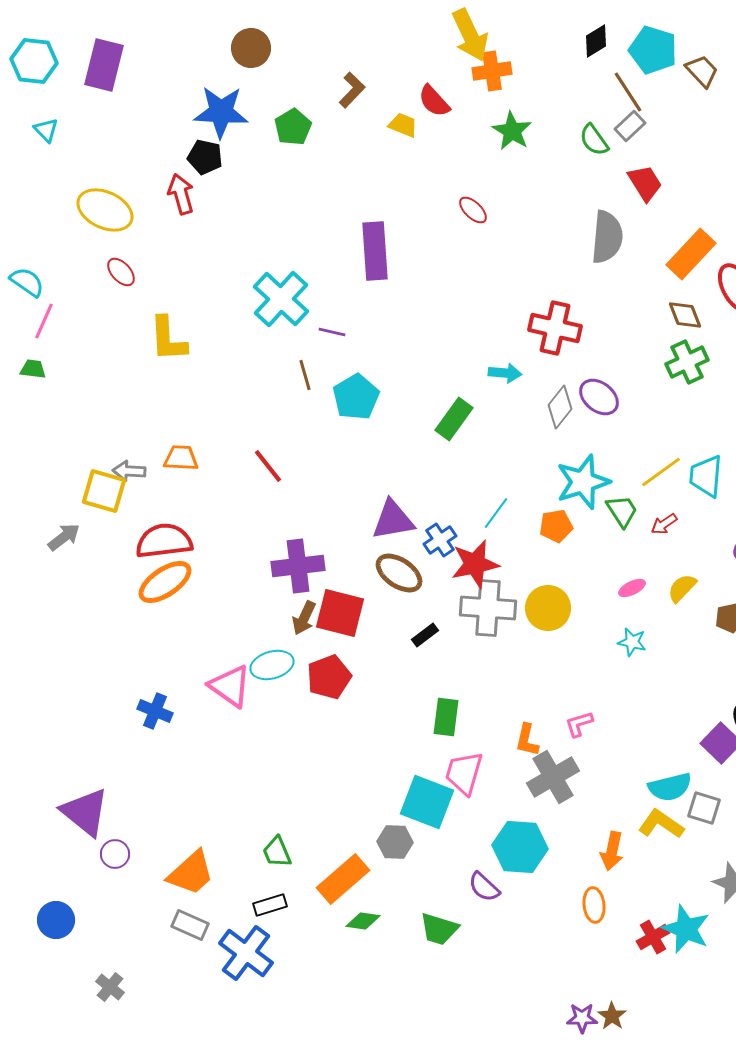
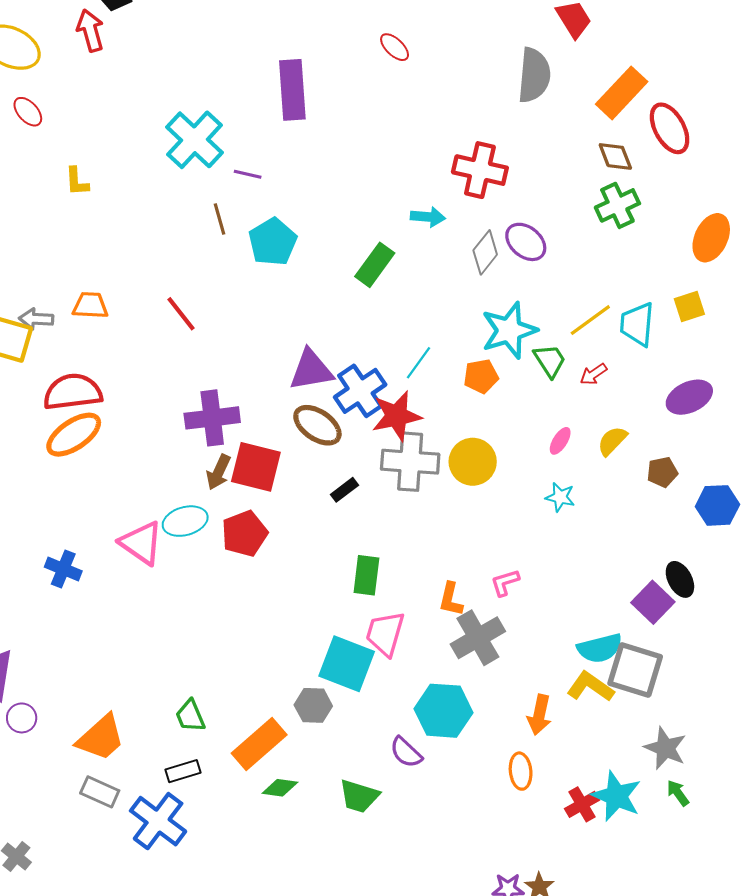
yellow L-shape: (168, 339) -> (77, 181), size x0.6
blue cross: (440, 540) -> (360, 391), size x1.5
pink ellipse: (632, 588) -> (560, 441), turned -32
gray square: (704, 808) -> (635, 670), size x1.6

